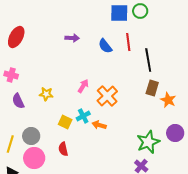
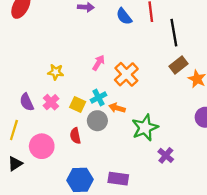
pink cross: (11, 75) -> (51, 102), moved, turned 32
brown rectangle: (152, 88) -> (179, 65), turned 35
purple semicircle: (18, 101) -> (27, 102), moved
gray circle: (31, 136) -> (97, 121), moved
green star: (148, 142) -> (145, 128), moved

